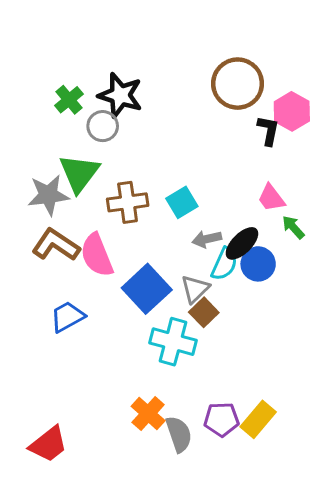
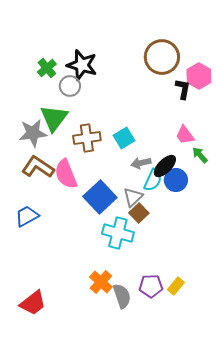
blue trapezoid: (67, 317) -> (27, 216), moved
yellow rectangle: (258, 419) -> (176, 286), size x0.7

